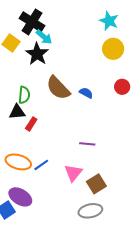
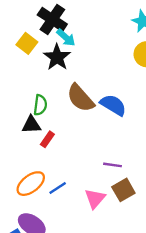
blue semicircle: (86, 93) -> (113, 105), size x1.6
orange ellipse: (18, 162) -> (31, 184), turned -55
brown square: (96, 184) -> (123, 190), moved

